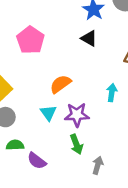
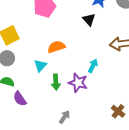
purple star: (77, 115) -> (78, 83), moved
green arrow: (76, 144) -> (56, 82), moved

